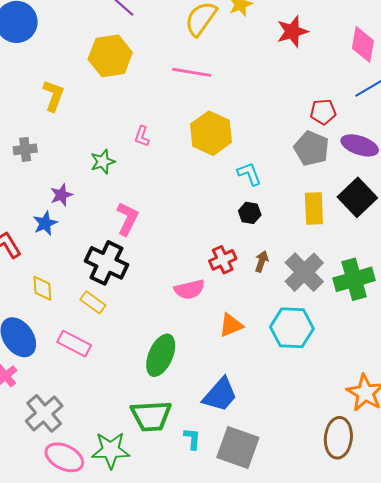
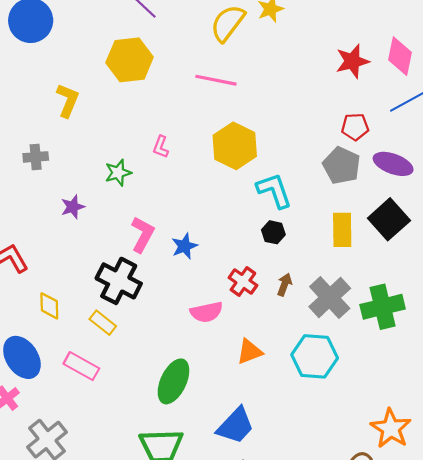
red star: (292, 31) -> (352, 61), moved
cyan L-shape: (249, 174) -> (274, 191), size x1.4
blue star: (45, 223) -> (184, 246), moved
red cross: (223, 260) -> (243, 281), turned -32

